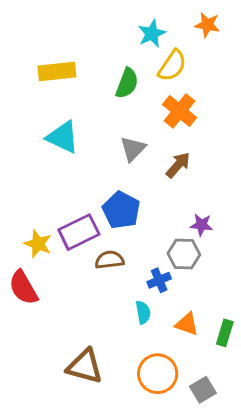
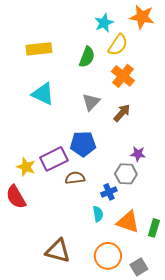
orange star: (207, 25) -> (142, 17), size x1.4
blue pentagon: (121, 210) -> (83, 144), turned -30
orange triangle: (187, 324) -> (128, 222), size x1.4

